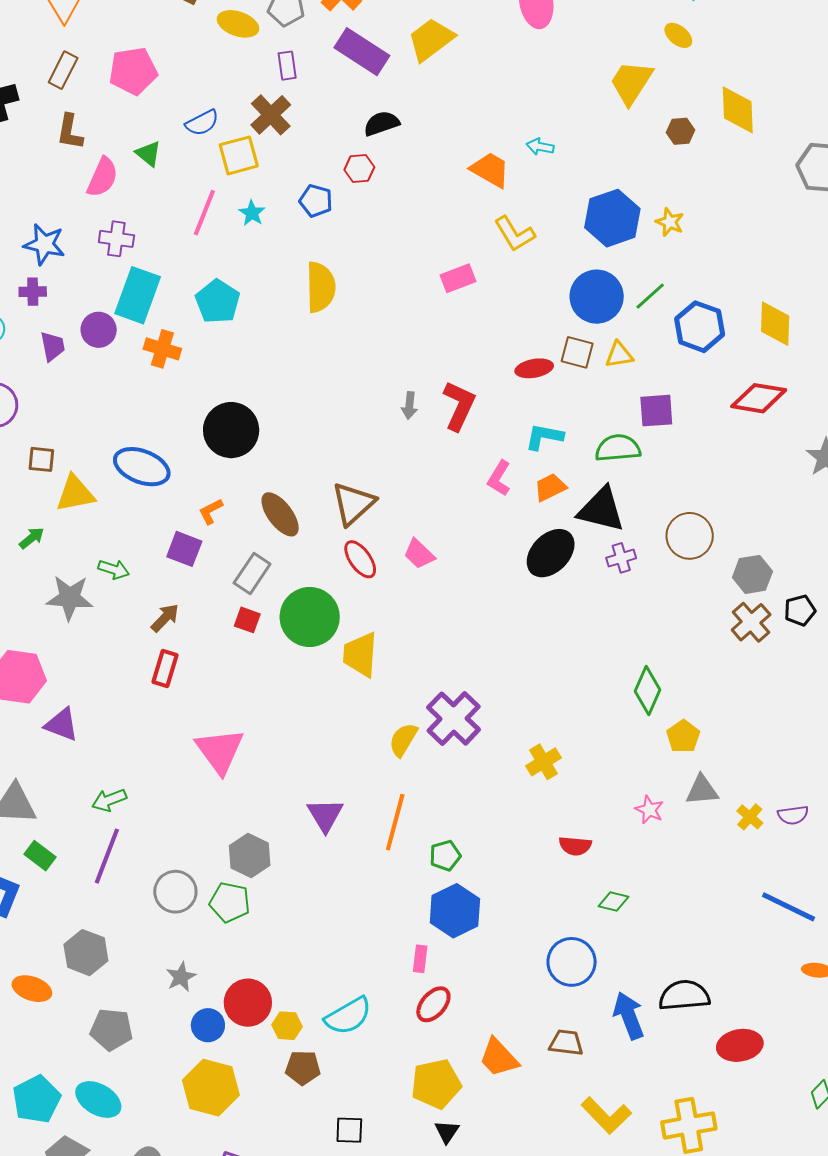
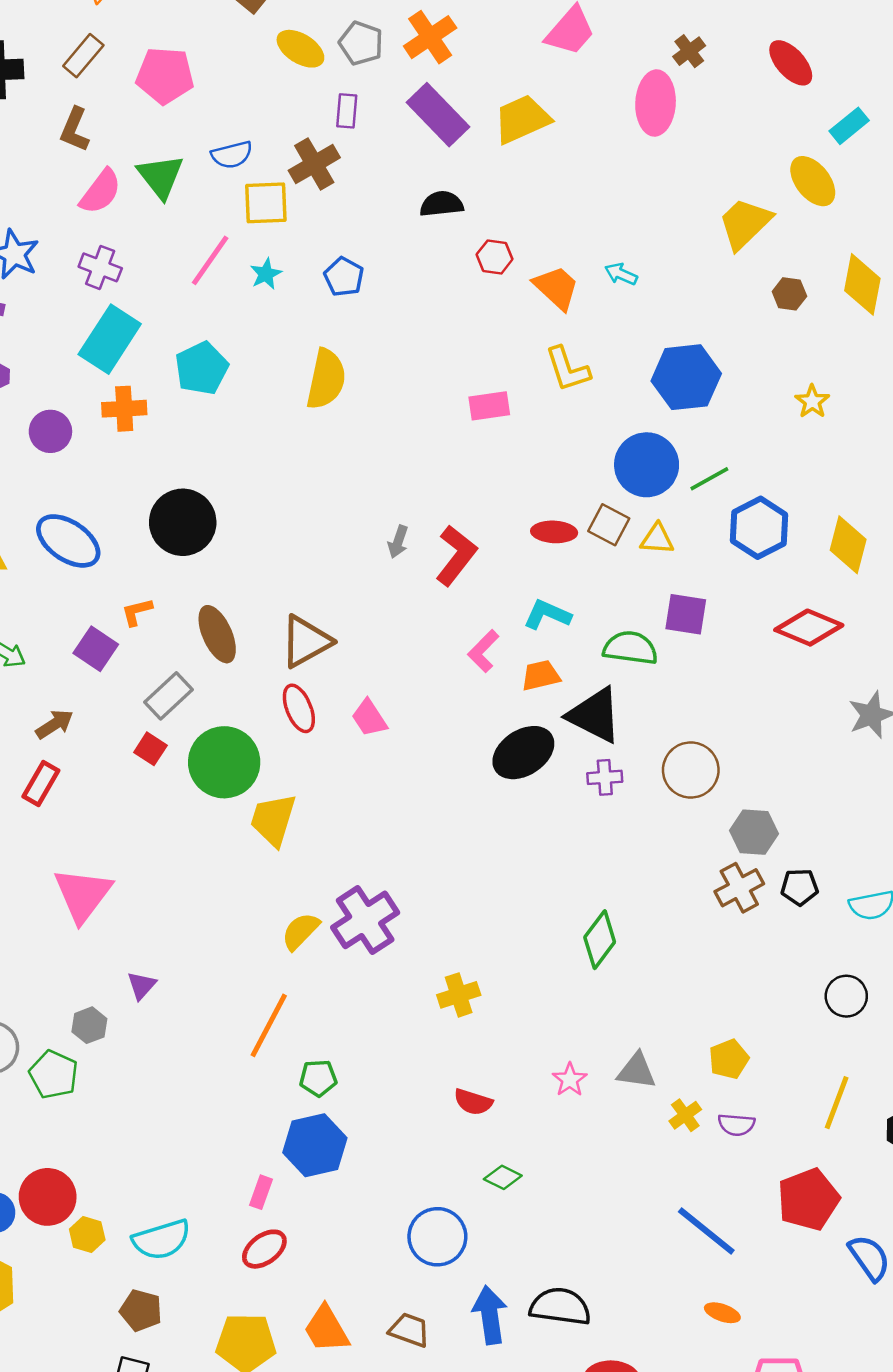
yellow ellipse: (678, 35) -> (813, 181), size x1.5
green triangle: (148, 154) -> (161, 176), size x1.5
red hexagon: (359, 168) -> (495, 257), moved
yellow star: (670, 222) -> (812, 401), moved
purple circle: (99, 330) -> (50, 431), moved
orange cross: (162, 349) -> (124, 409), turned -33
yellow pentagon: (683, 736) -> (729, 1059), moved
purple triangle: (325, 815) -> (141, 985), moved, size x0.7
gray hexagon: (250, 855) -> (89, 1025), size x0.7
brown pentagon: (303, 1068) -> (141, 1310), moved

